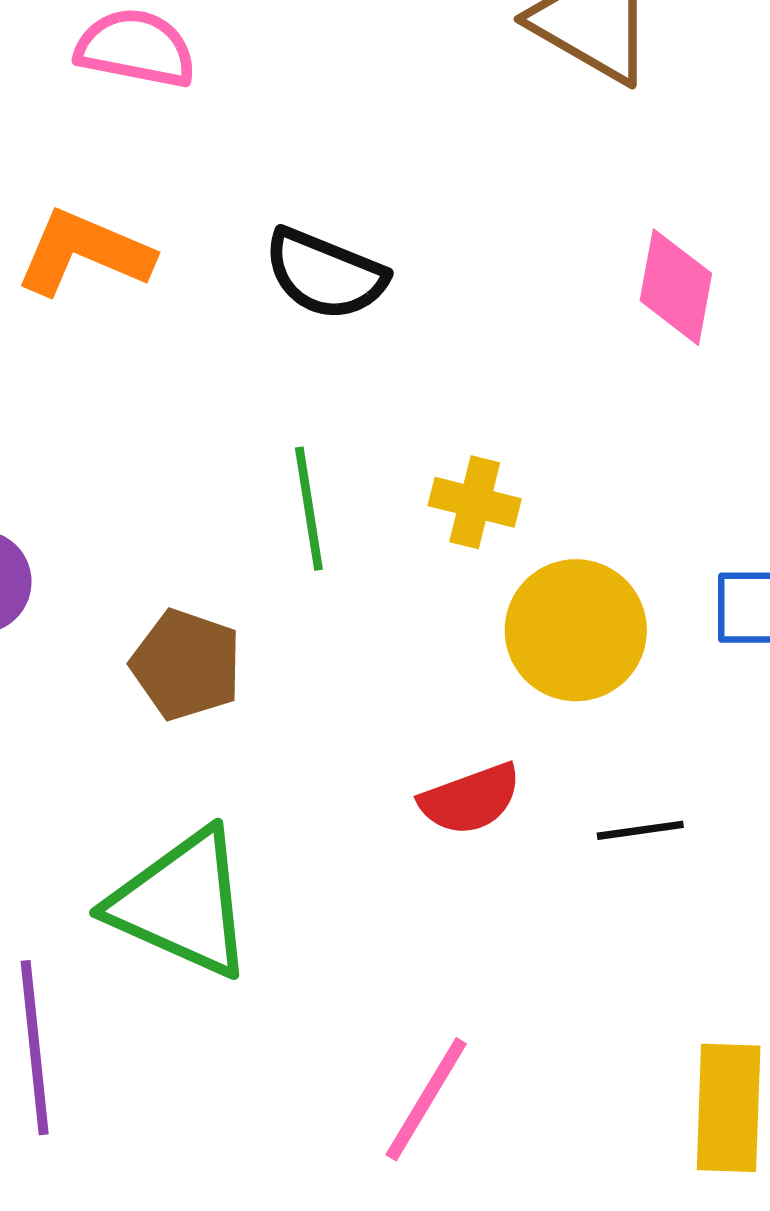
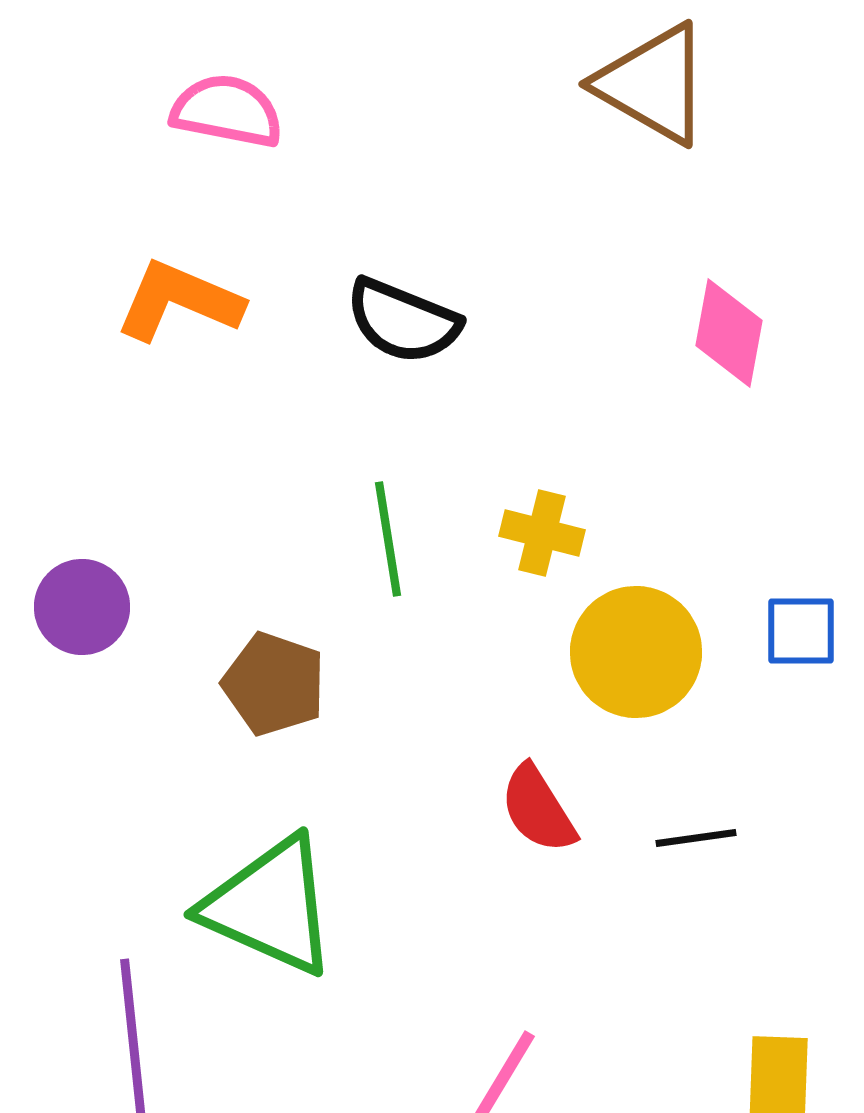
red semicircle: (470, 799) -> (538, 809), turned 78

